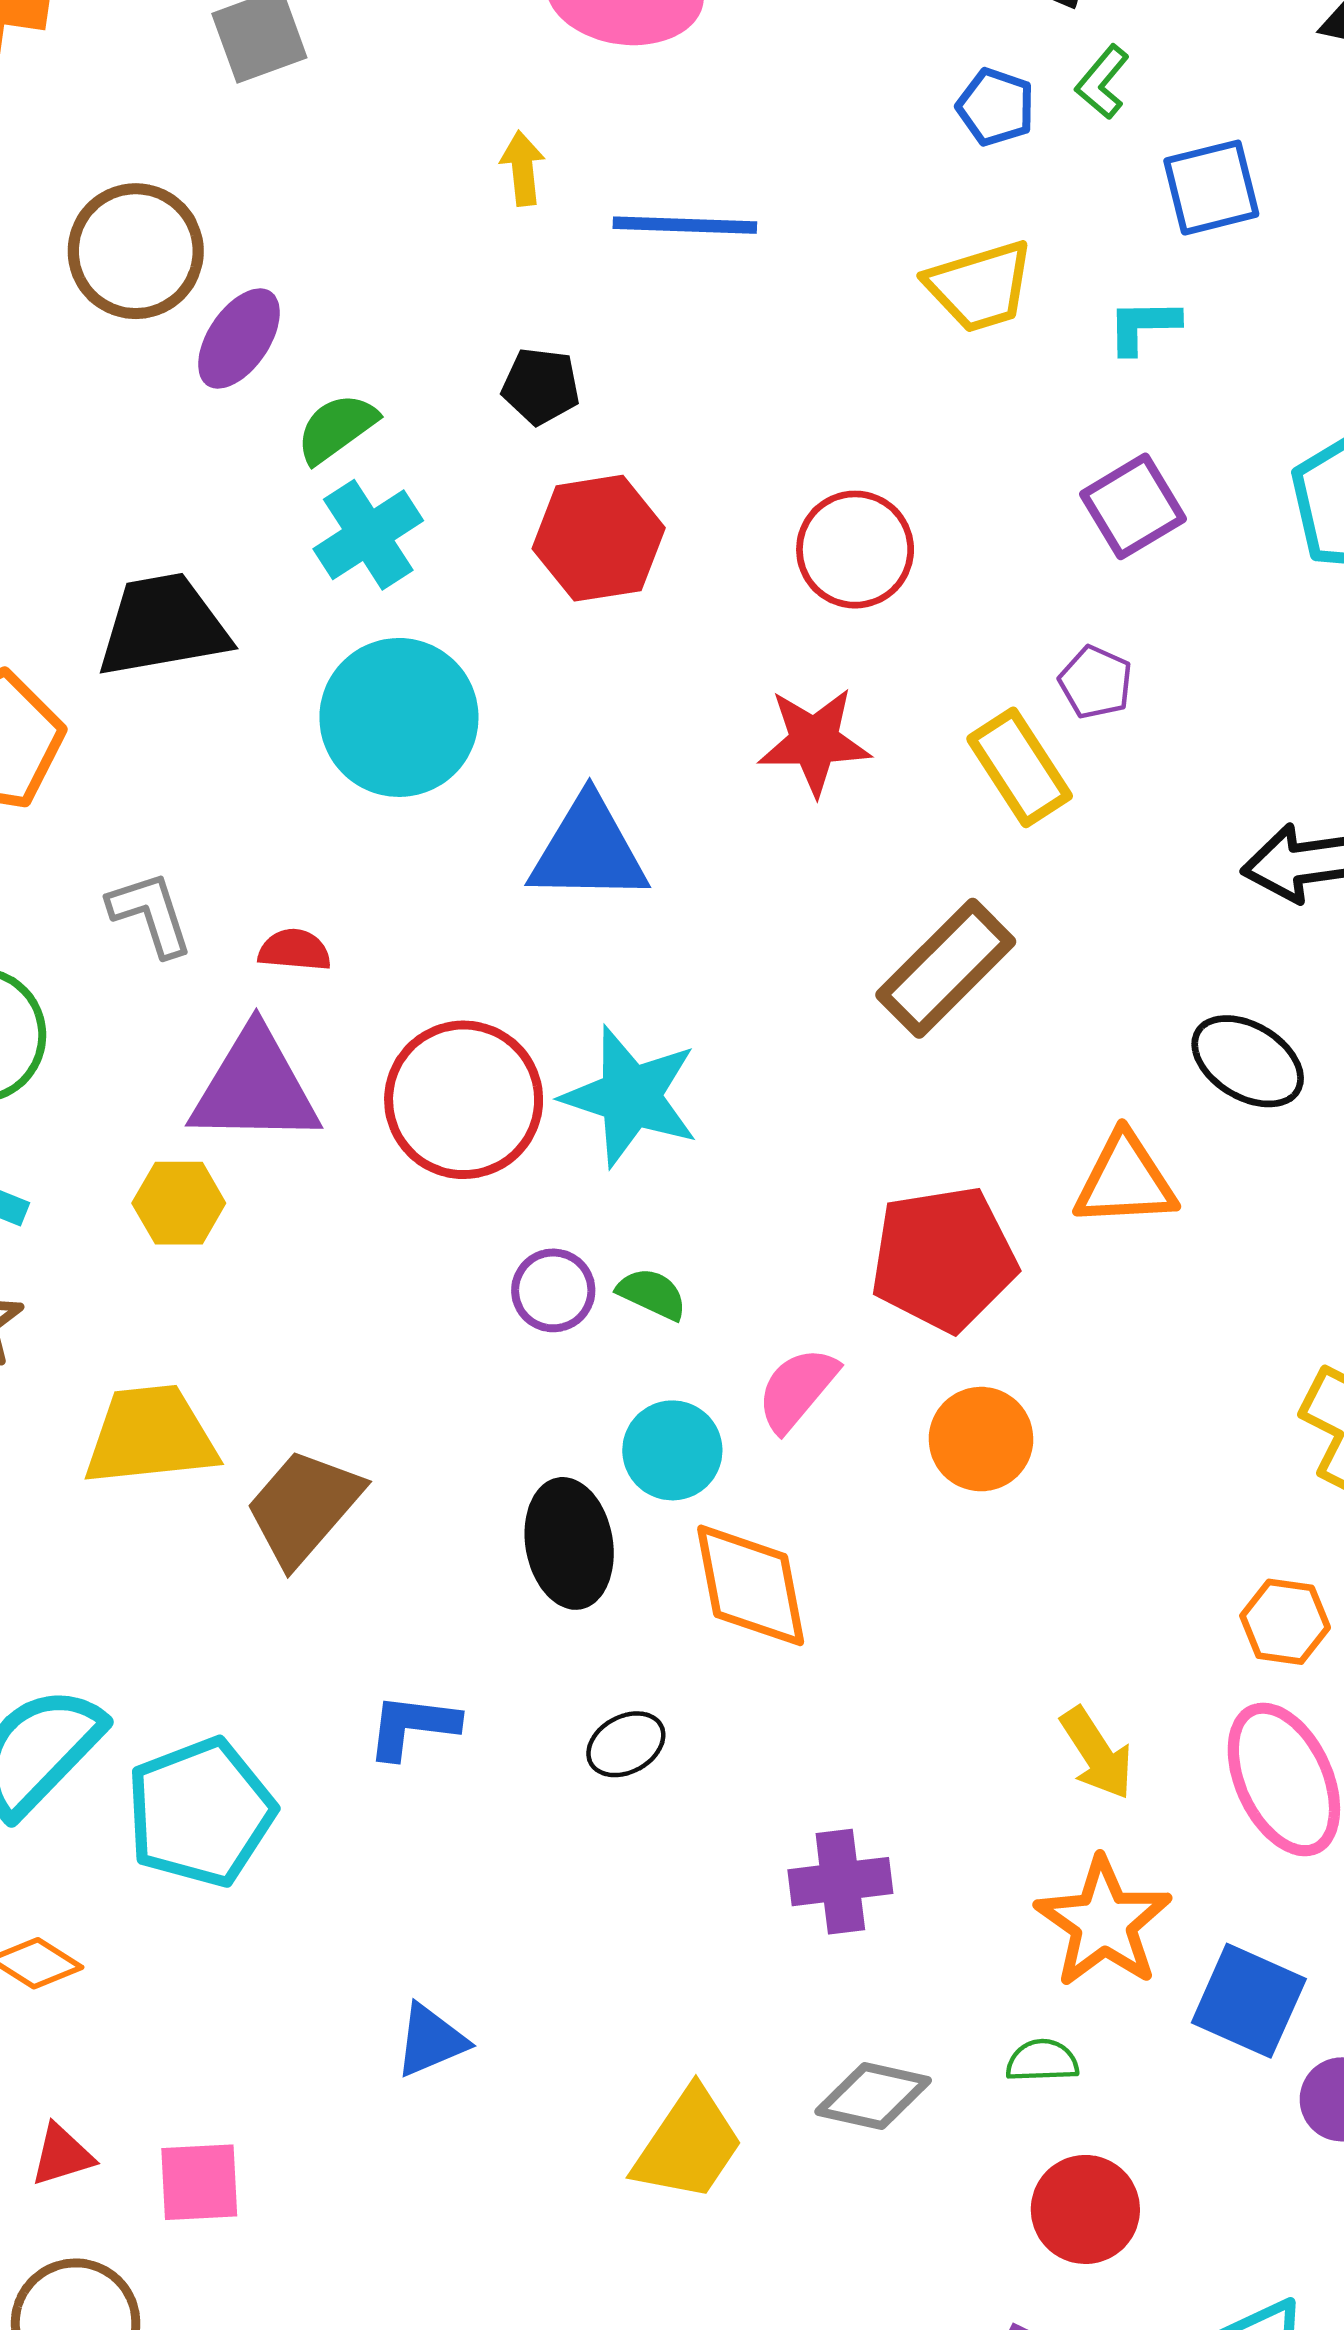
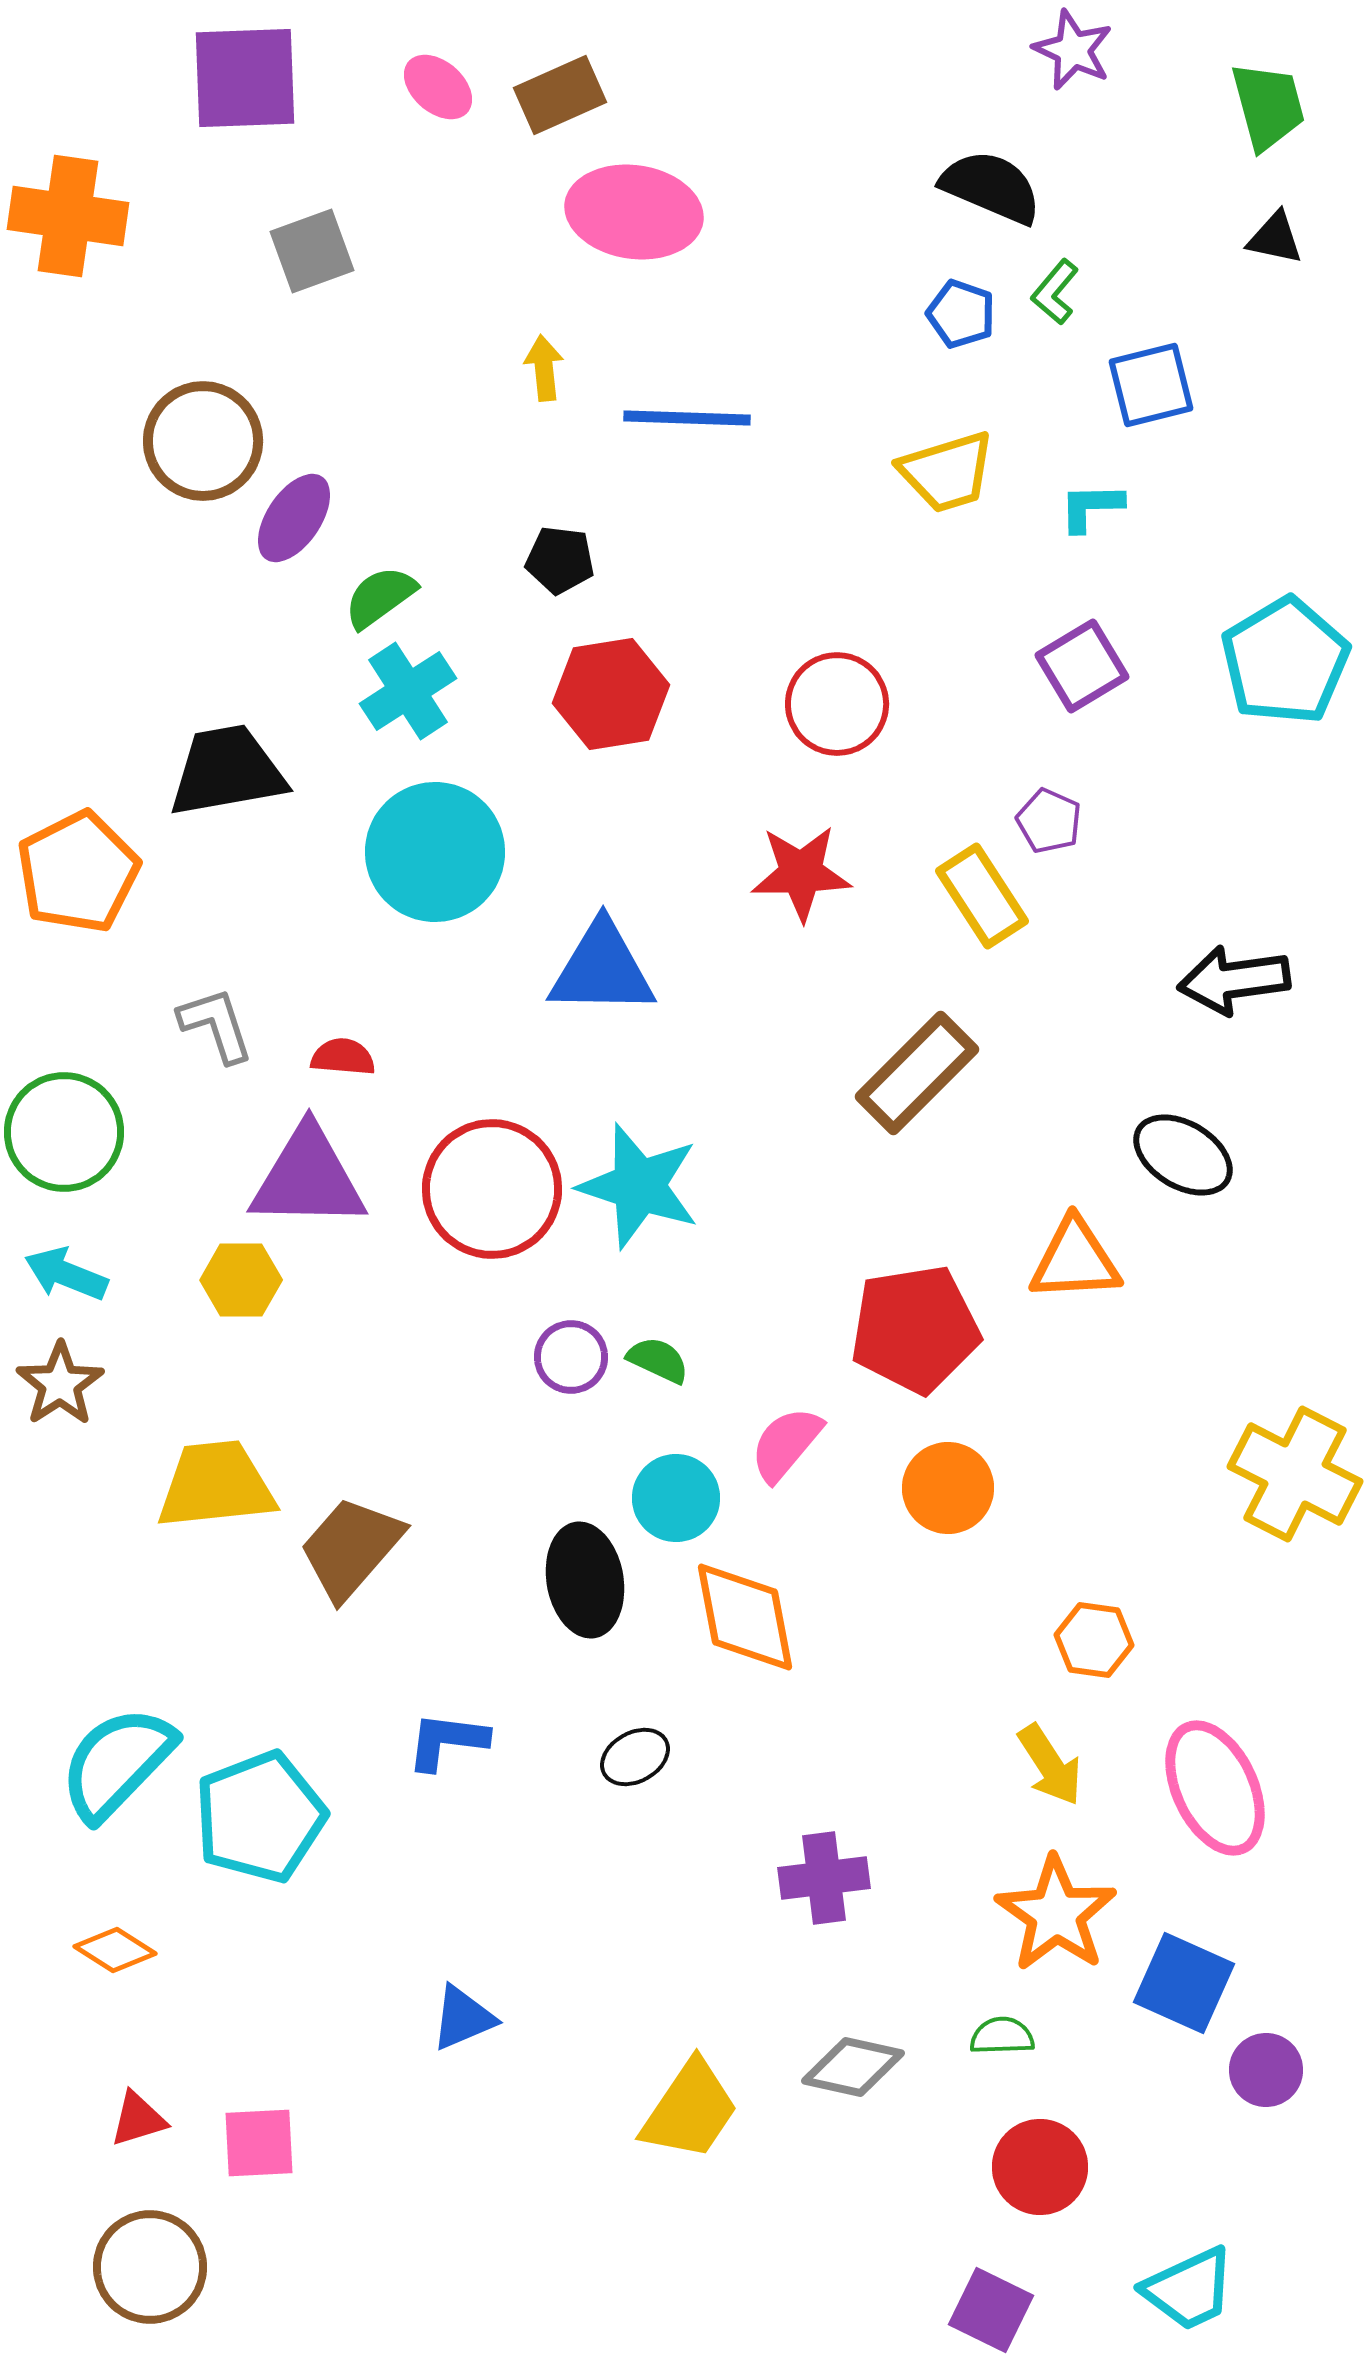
orange hexagon: (1285, 1622) -> (1094, 1640), moved

